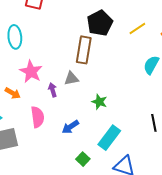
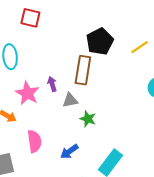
purple arrow: (53, 90) -> (52, 84), moved
green star: (99, 102) -> (88, 119), moved

